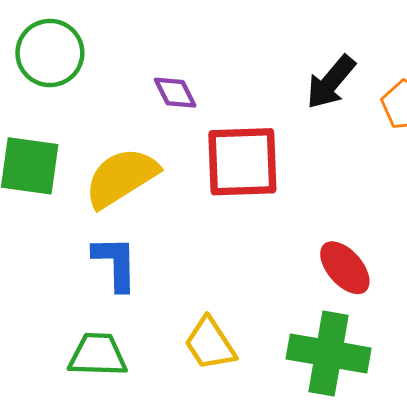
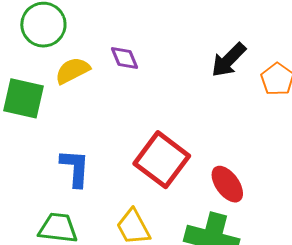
red square: (242, 162) -> (162, 160), moved, turned 34
yellow semicircle: (121, 178) -> (72, 71), moved, size x0.7

